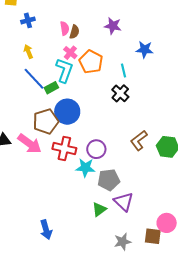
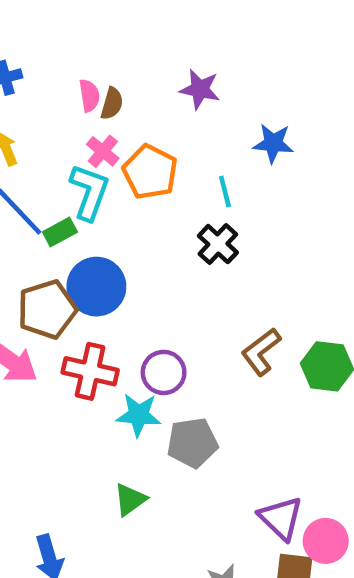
purple triangle: (124, 202) -> (281, 518), moved
green triangle: (99, 209) -> (130, 500), moved

